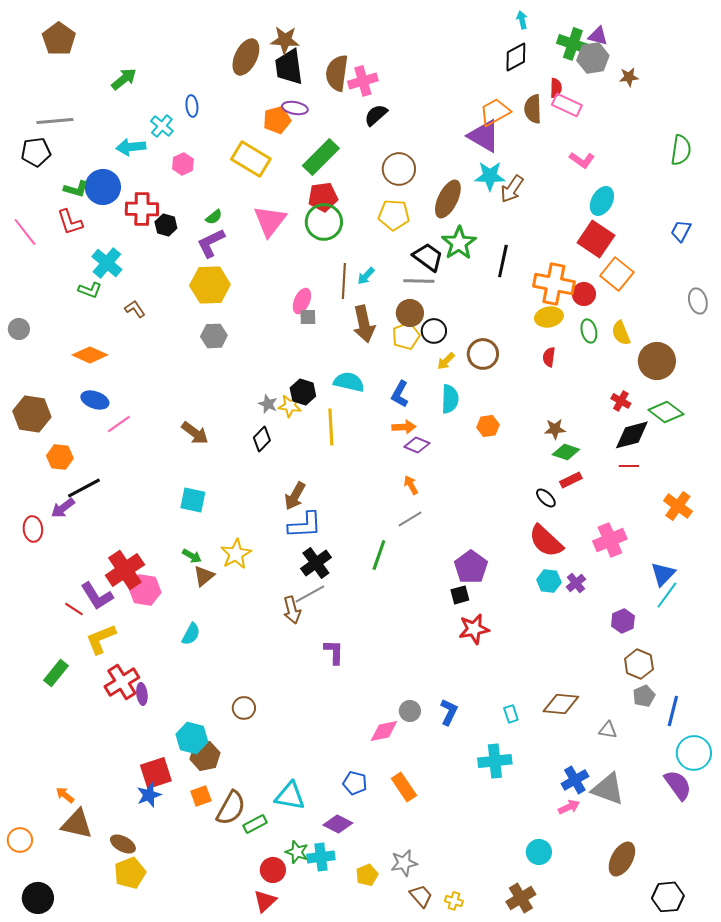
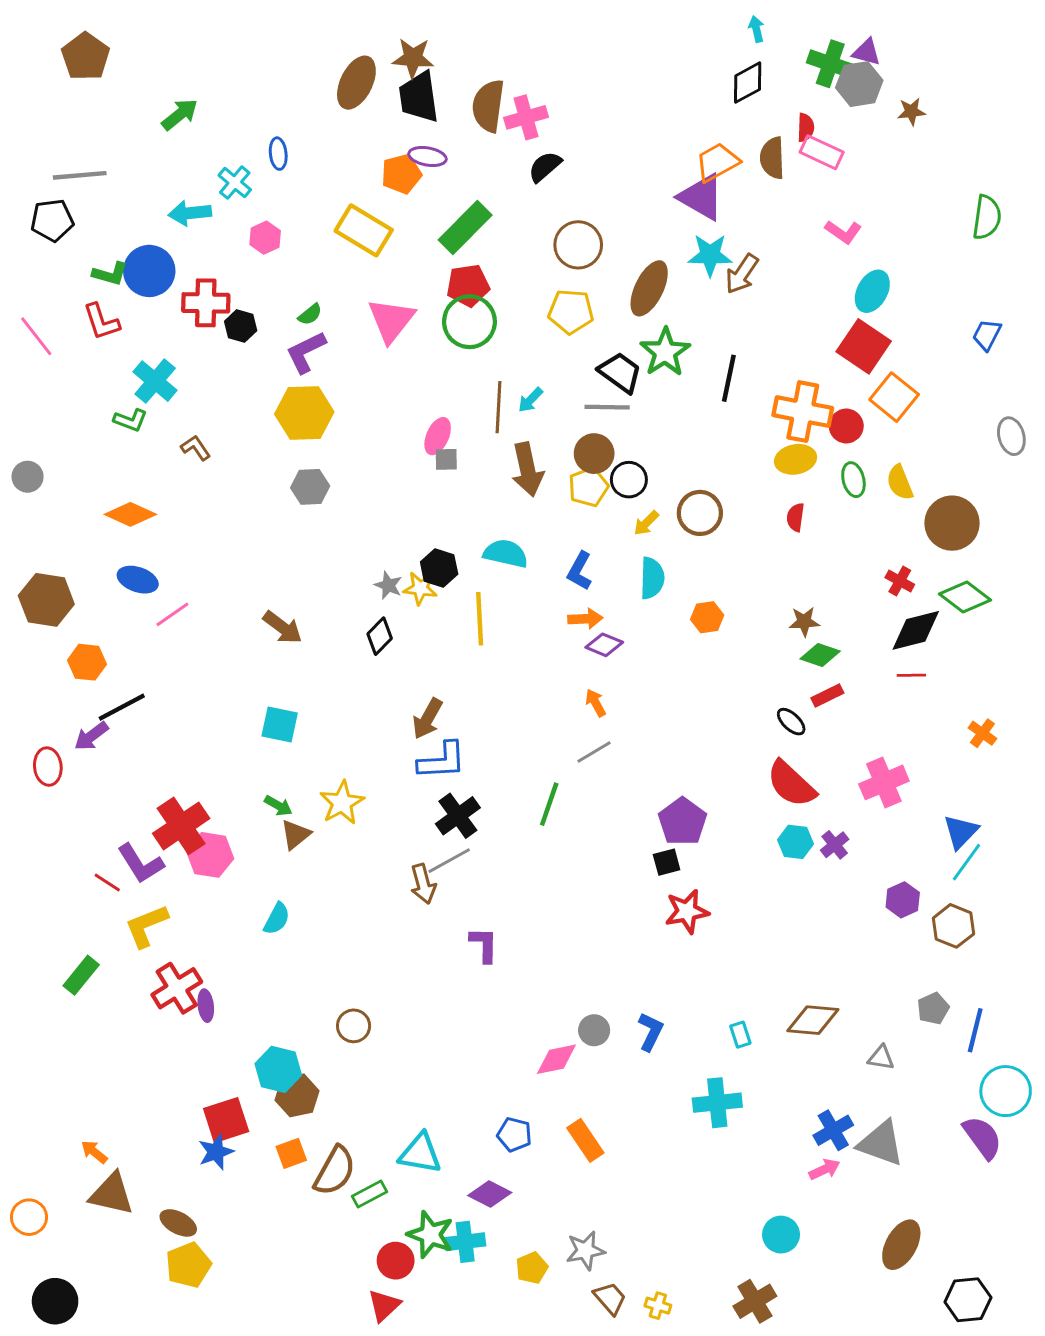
orange cross: (678, 506) -> (982, 733), size x0.7
brown hexagon: (639, 664) -> (953, 926), moved
green star: (297, 852) -> (430, 1235), size x1.4

